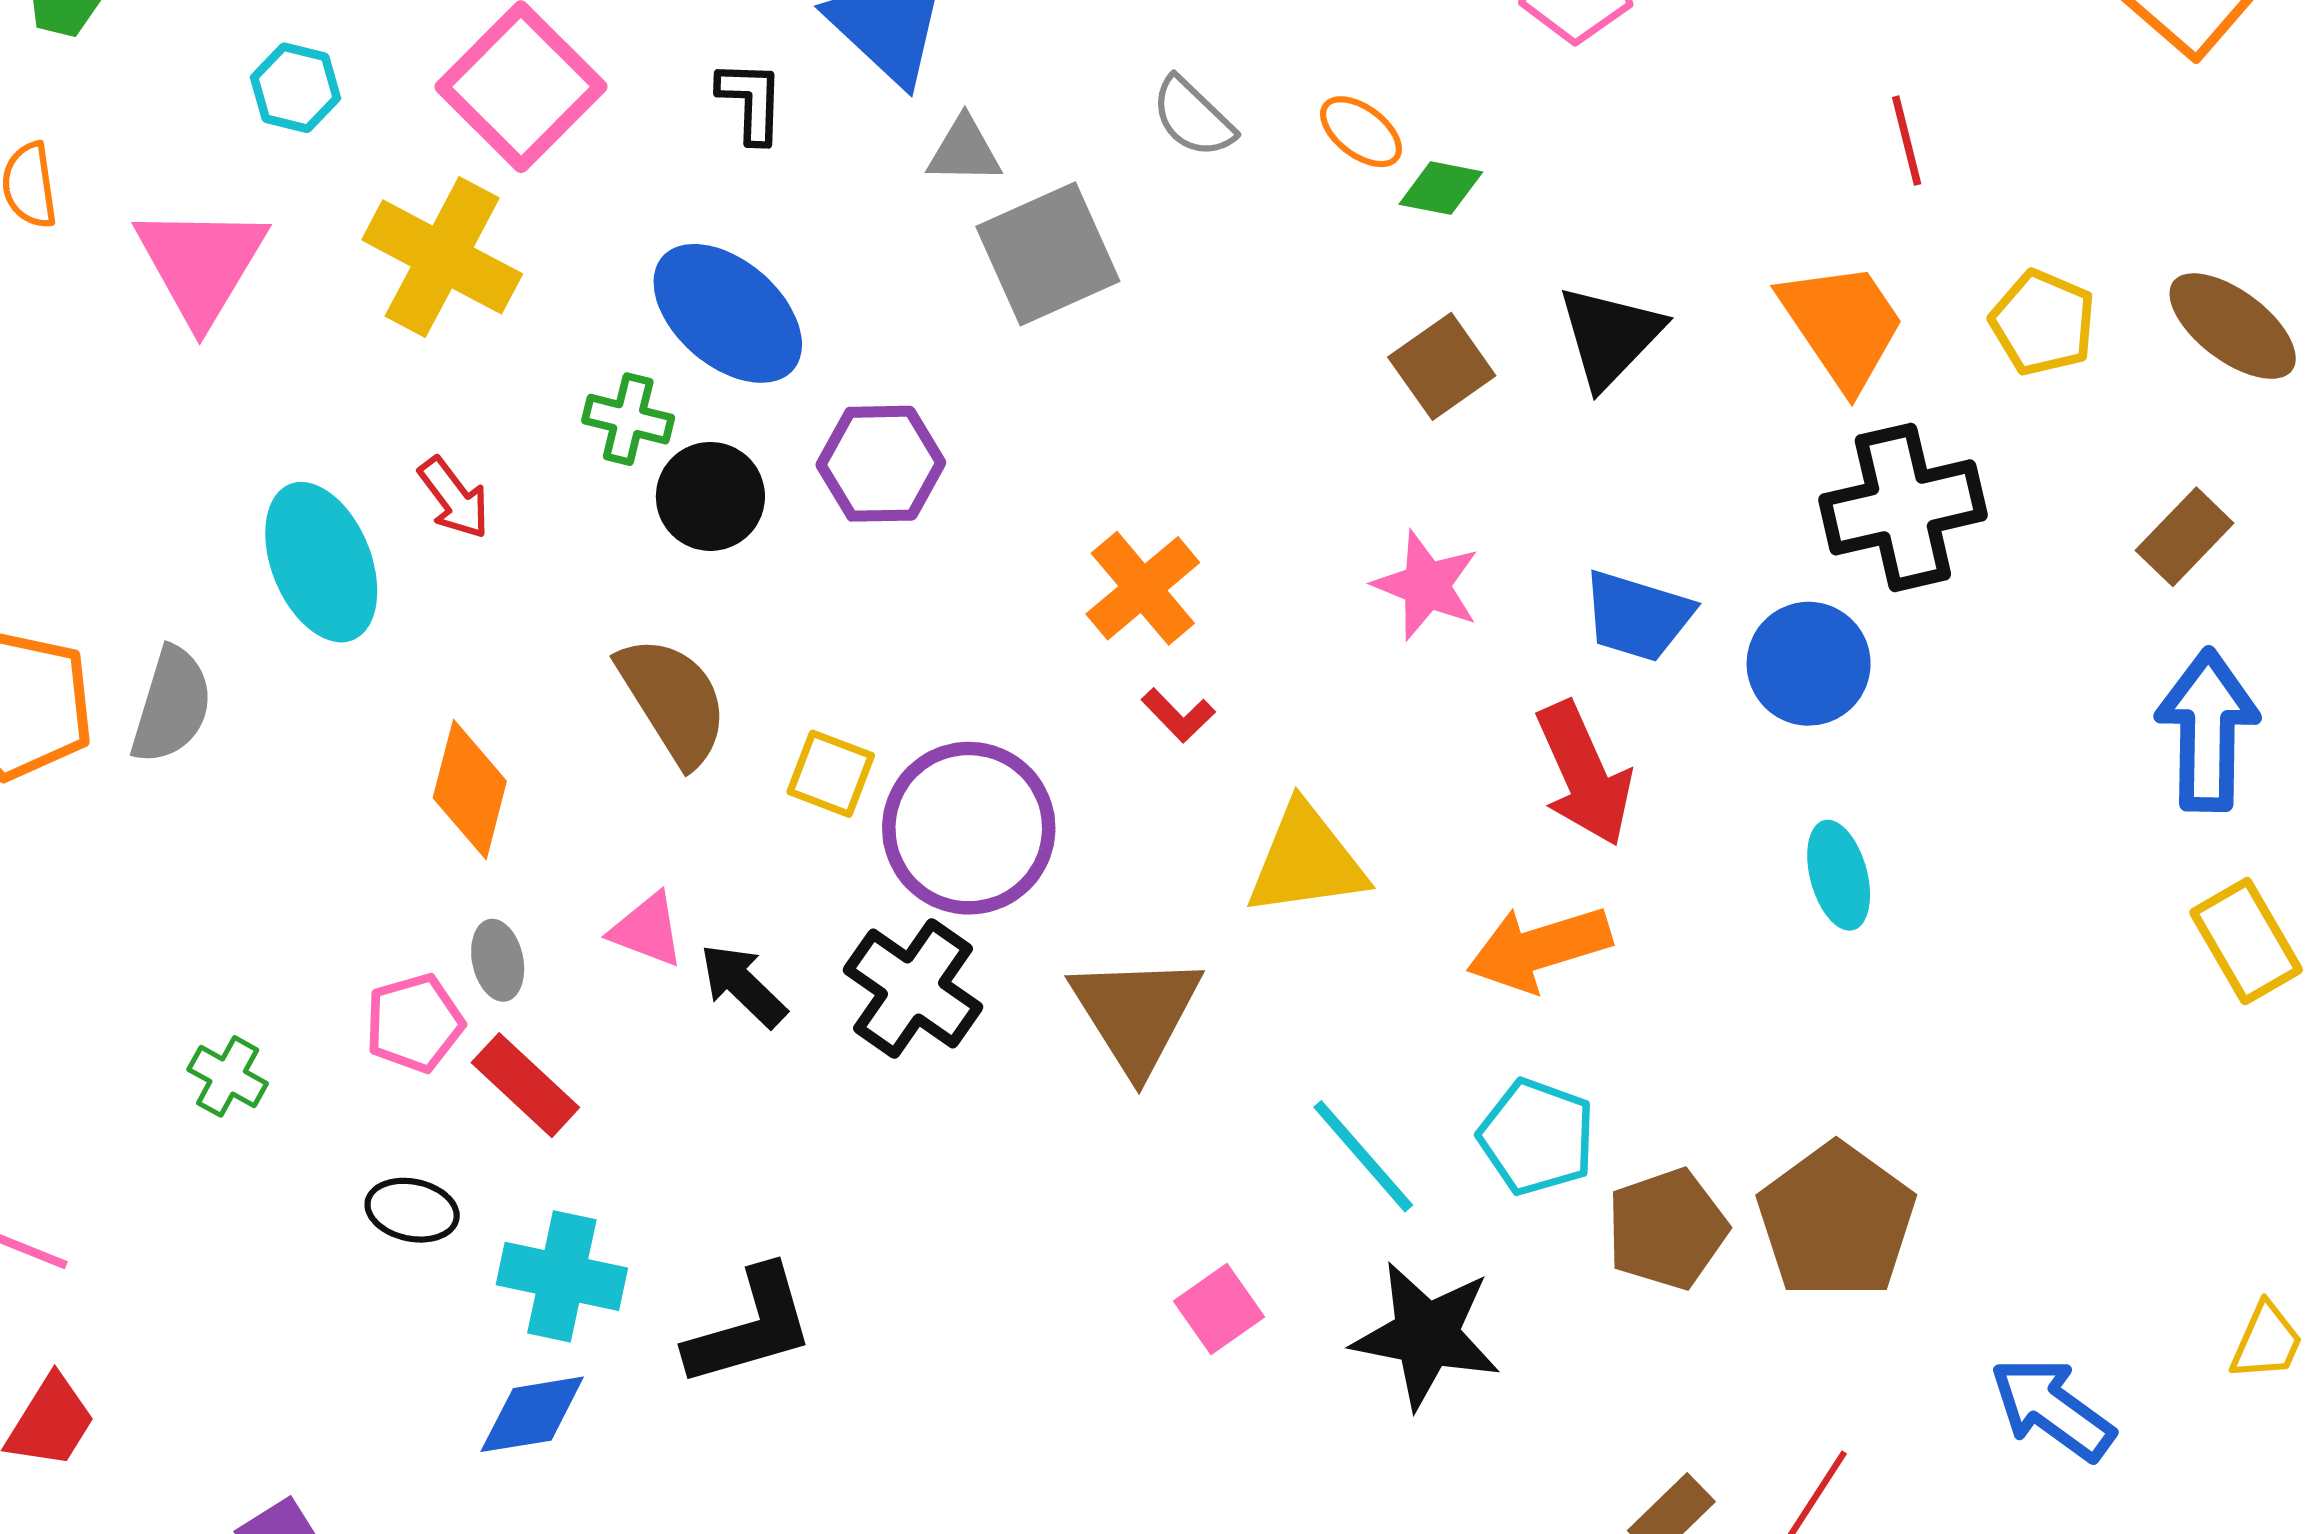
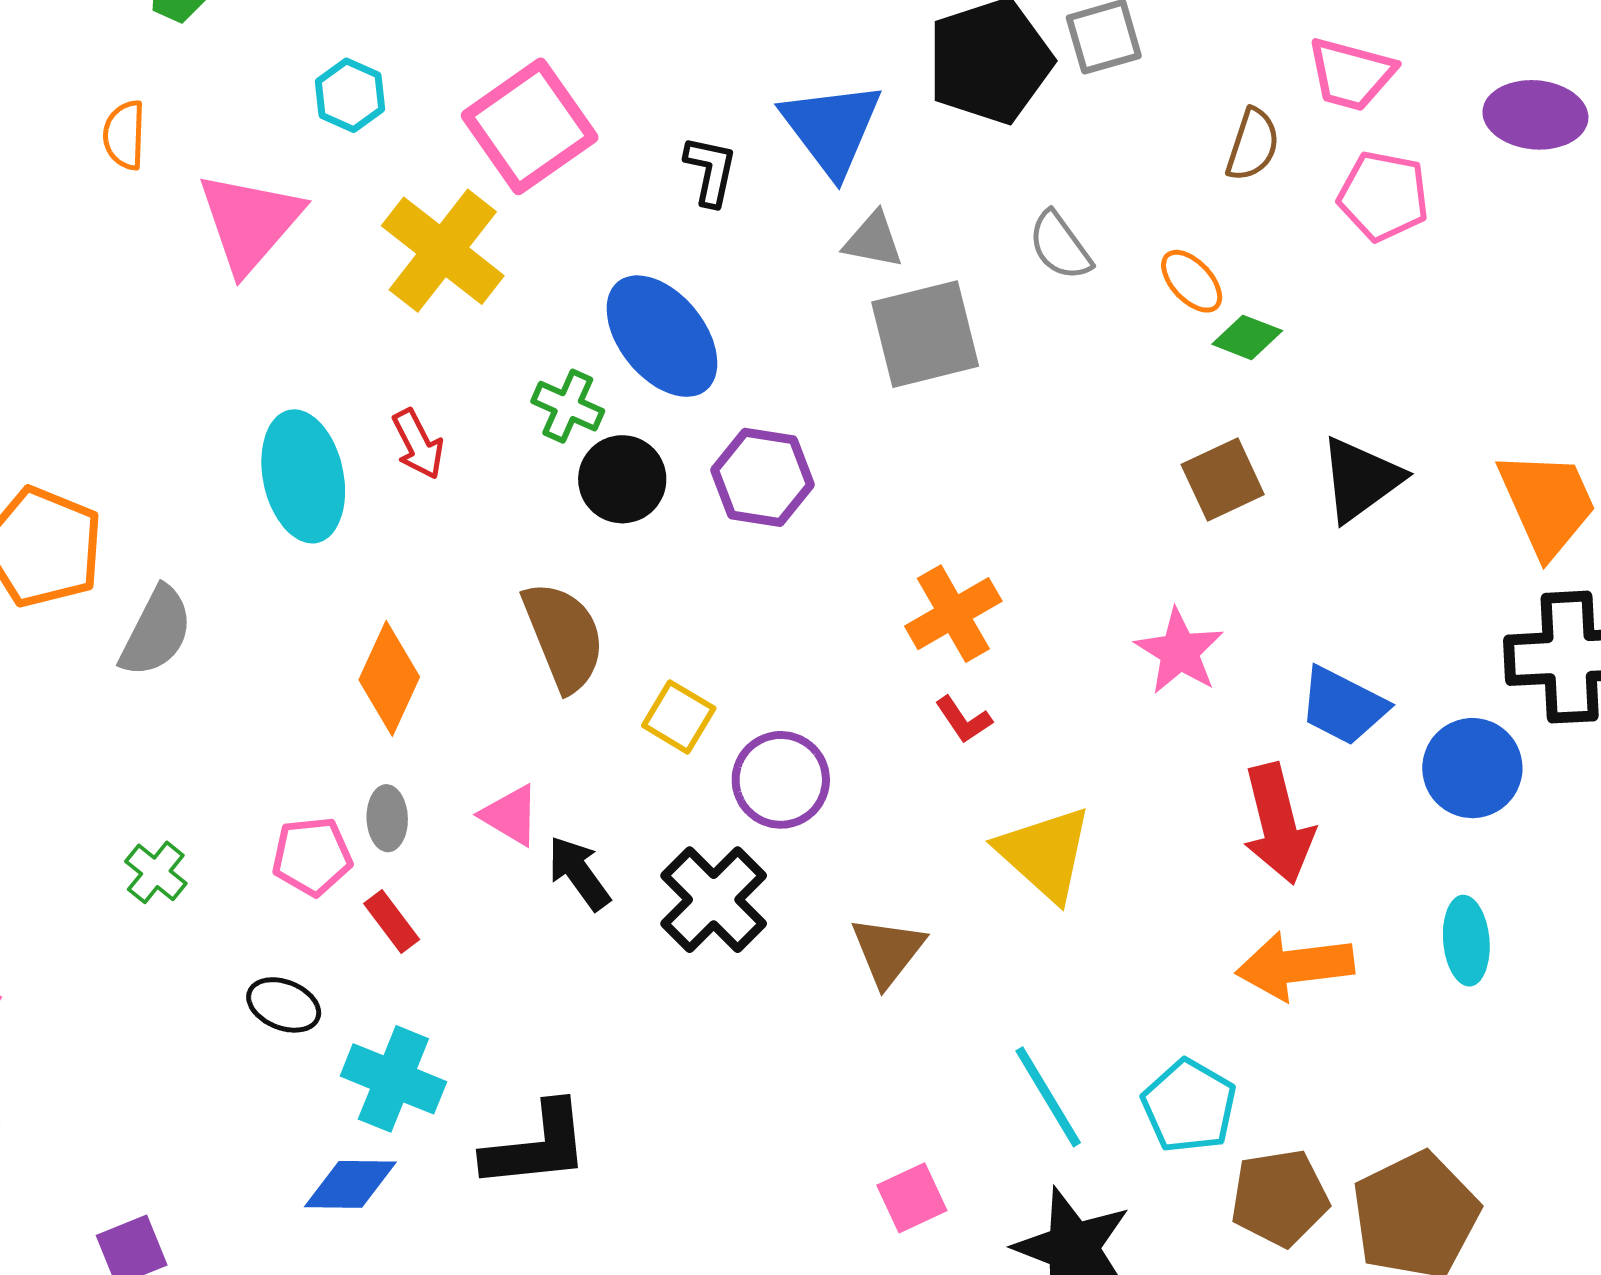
gray semicircle: (172, 705) -> (156, 632), moved
purple circle: (969, 828) -> (781, 780), size x0.7
yellow triangle: (1306, 861) -> (1045, 854), turned 40
orange arrow: (1539, 948) -> (1295, 966), moved
brown triangle: (1136, 1014) -> (888, 951), size x0.7
red rectangle: (525, 1085) -> (392, 921), size x0.7

